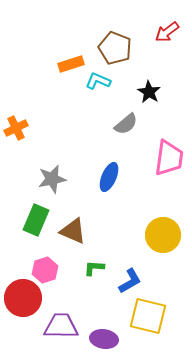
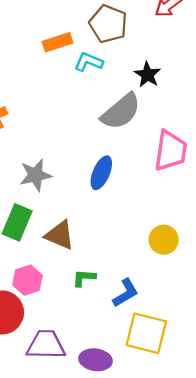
gray semicircle: (126, 124) -> (121, 112), size x1.5
yellow circle: (163, 235) -> (164, 240), size x0.7

